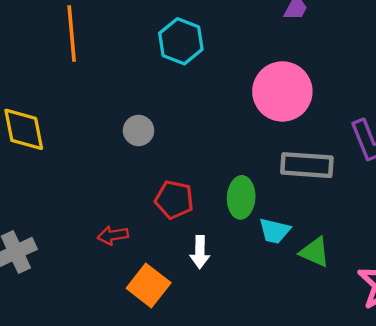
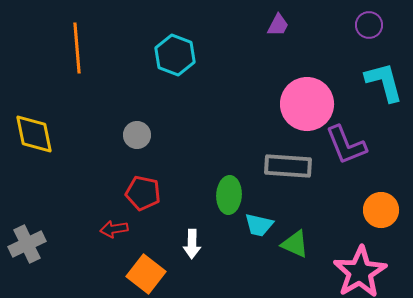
pink circle: (282, 91) -> (307, 104), moved
red pentagon: (174, 200) -> (143, 193), moved

